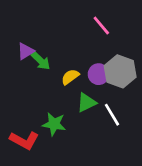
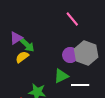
yellow semicircle: (70, 77) -> (22, 57), moved
white line: (112, 115) -> (80, 85), turned -60

